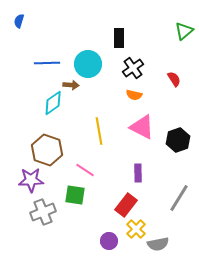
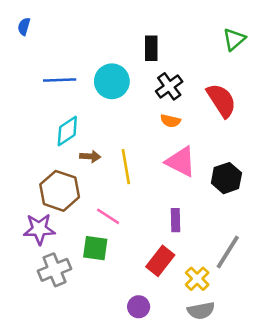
red semicircle: (174, 79) -> (221, 100), size x1.8
brown arrow: (71, 85) -> (90, 156), moved
yellow cross: (136, 229) -> (197, 279), moved

